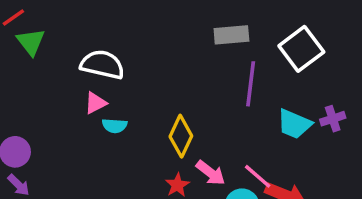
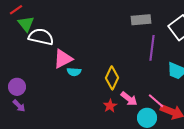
white semicircle: (102, 65) -> (41, 37), moved
pink triangle: (95, 103) -> (63, 59), size x1.5

